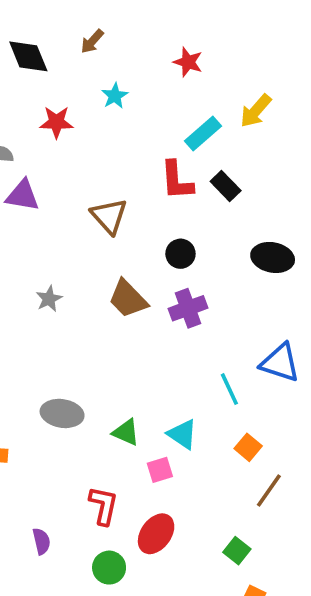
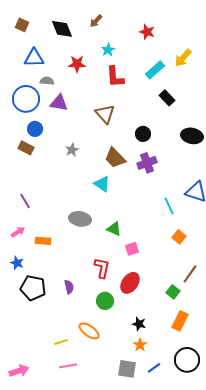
red L-shape: (177, 180) -> (115, 77), moved
gray star: (49, 299) -> (72, 150), moved
cyan triangle: (182, 434) -> (102, 184), moved
brown line: (269, 491) -> (190, 274), moved

